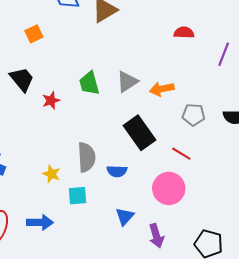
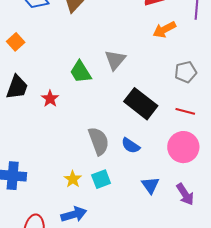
black trapezoid: (22, 79) -> (17, 87), turned 76
orange arrow: (162, 89) -> (164, 30), moved
blue semicircle: (117, 171) -> (131, 146), turned 48
yellow star: (52, 174) -> (73, 179), moved, turned 30

